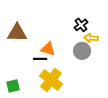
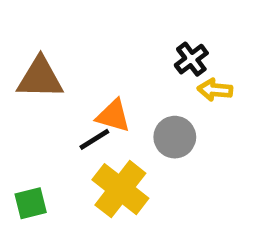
gray circle: (82, 51) -> (175, 137), moved
black line: (40, 59) -> (94, 139), turned -32

